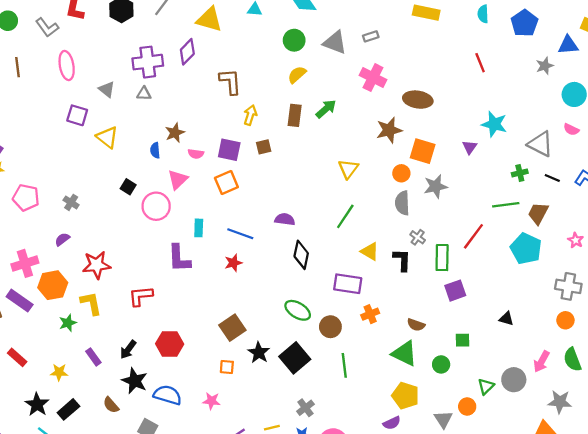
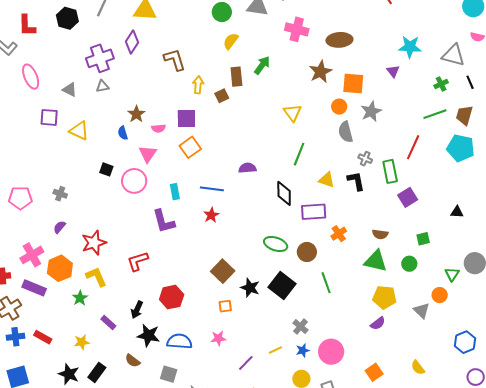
brown square: (264, 147) -> (222, 96), moved
black line: (552, 178) -> (470, 82), turned 56
black diamond: (301, 255) -> (284, 193), moved

